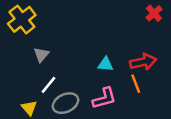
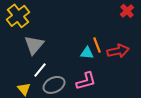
gray triangle: (41, 55) -> (34, 45), size x1.5
orange line: (136, 84) -> (97, 45), moved

